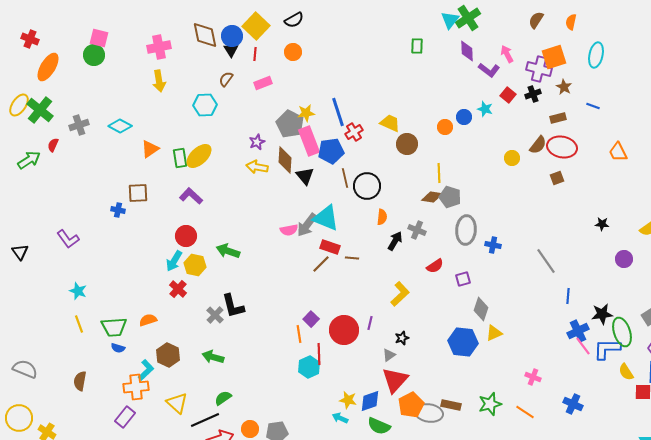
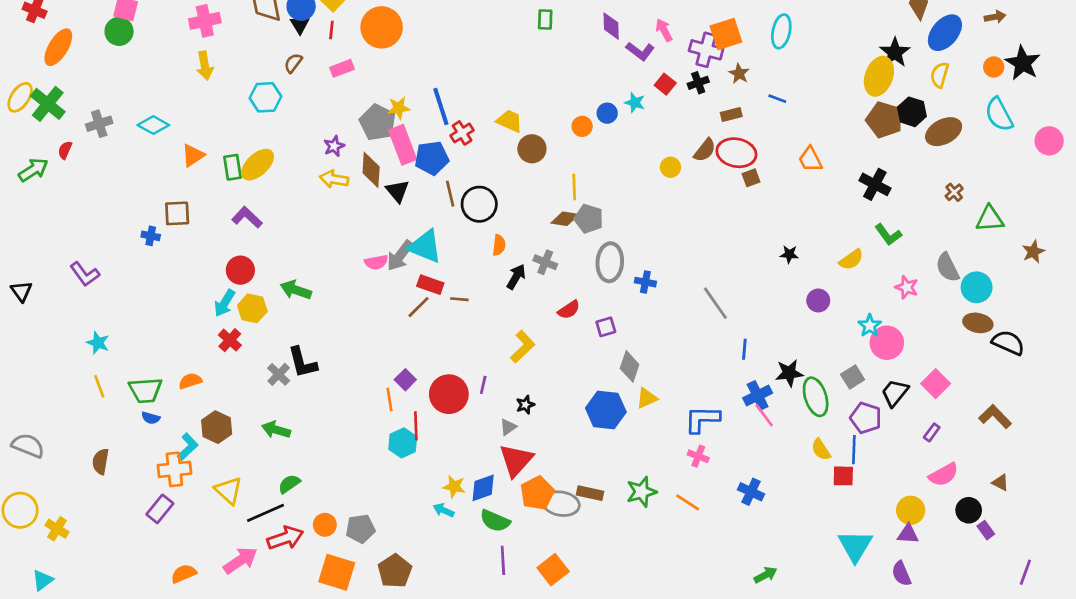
orange circle: (293, 52) -> (382, 27), size x1.8
brown square: (557, 178) -> (751, 178), moved
blue L-shape: (607, 349) -> (702, 419), moved

